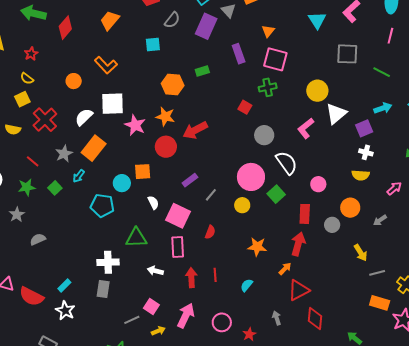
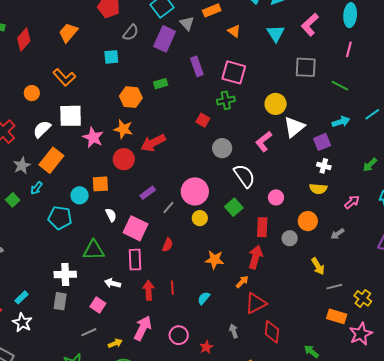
orange triangle: (268, 31) -> (234, 31), moved, turned -32
pink circle: (251, 177) -> (195, 191), moved
pink square: (151, 306) -> (98, 305), moved

